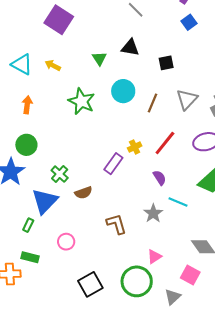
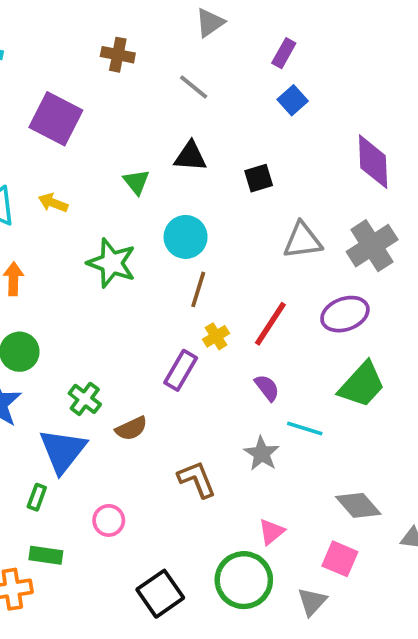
gray triangle: (187, 99) -> (302, 241), turned 45
brown line: (153, 103) -> (198, 289), moved

